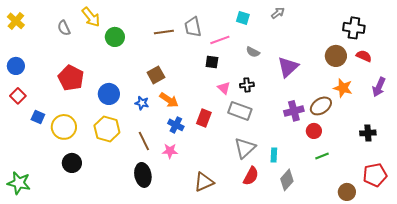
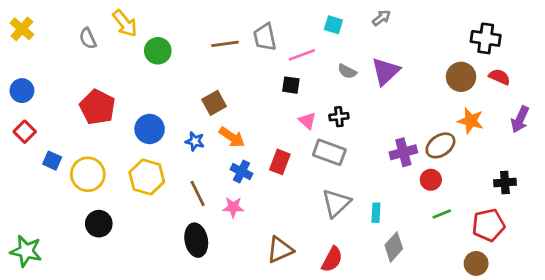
purple triangle: (288, 67) -> (386, 71), moved
red pentagon: (375, 175) -> (488, 225), moved
red semicircle: (251, 176) -> (332, 259), moved

